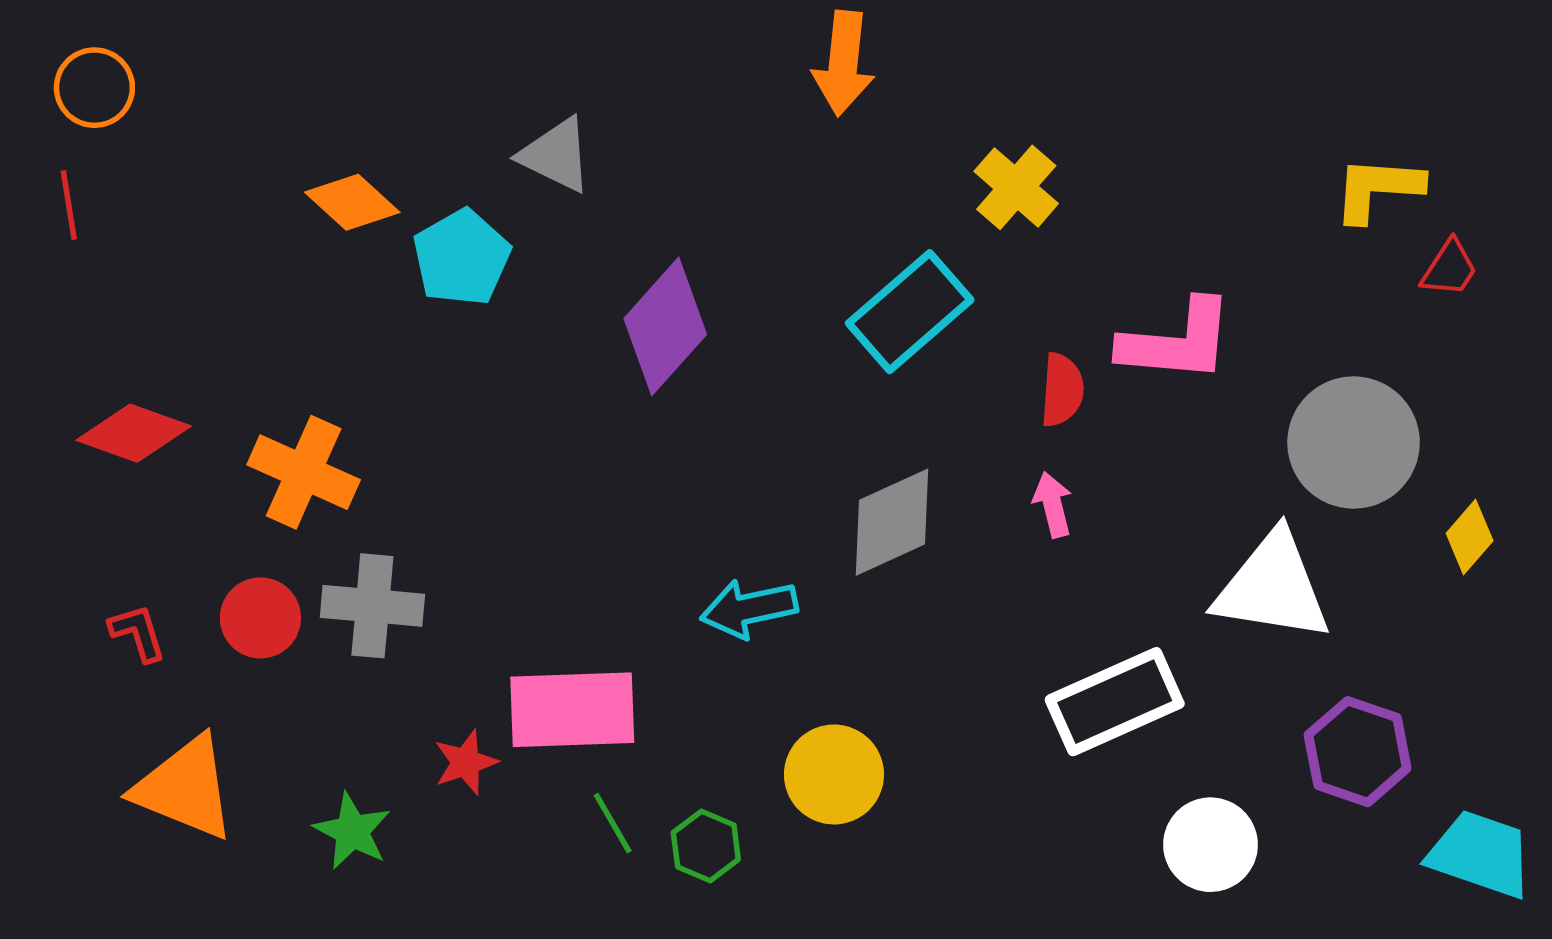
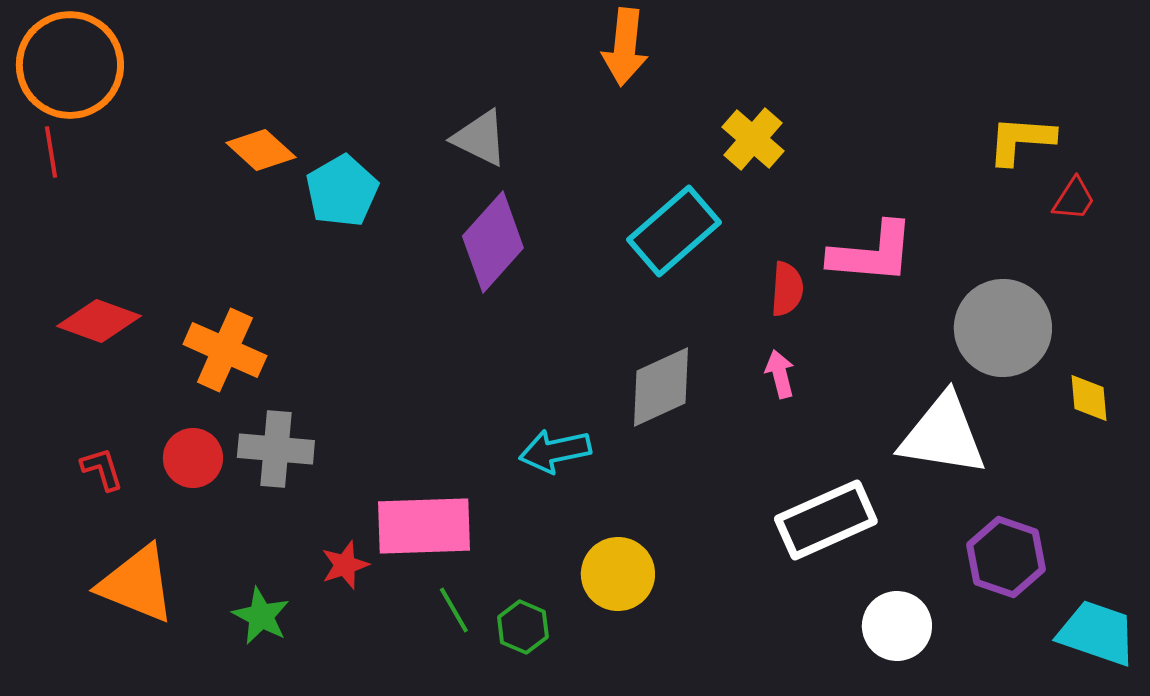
orange circle: (94, 88) -> (70, 65), size x1.8
gray triangle: (556, 155) -> (480, 138), moved
yellow diamond: (1470, 537) -> (1089, 398), turned -46

